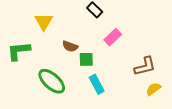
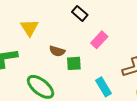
cyan rectangle: (97, 84) -> (104, 87), moved

